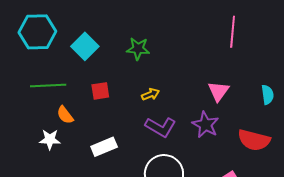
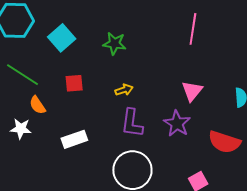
pink line: (233, 32) -> (193, 29), moved
green line: (48, 86) -> (22, 75), turned 32
purple L-shape: (161, 127) -> (132, 123), turned 64

